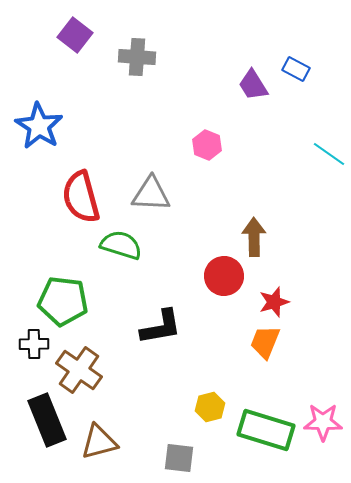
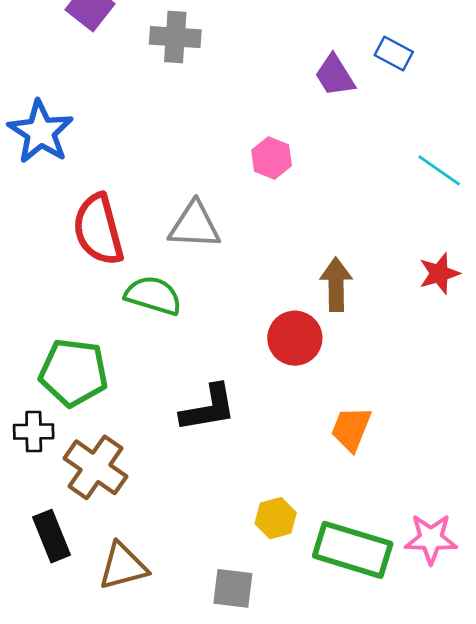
red star: (274, 302) -> (439, 273), moved
black rectangle: (47, 420) -> (52, 536), size x0.7

